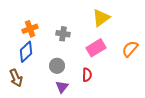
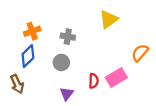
pink rectangle: (96, 48) -> (116, 78), moved
gray circle: (57, 66) -> (61, 62), moved

